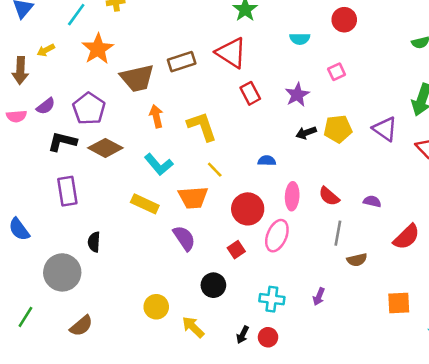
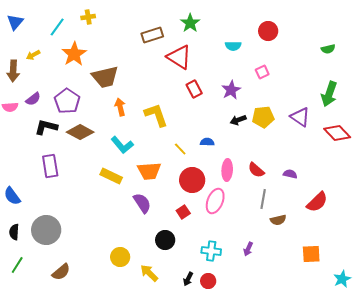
brown rectangle: (182, 62) -> (152, 35), moved
yellow line: (215, 170) -> (180, 149), moved
black semicircle: (94, 242) -> (14, 232), moved

